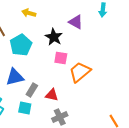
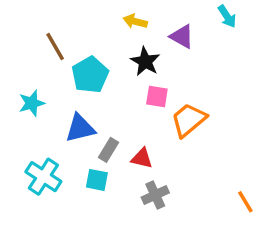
cyan arrow: (103, 10) -> (227, 16), turned -40
yellow arrow: (29, 13) -> (135, 21), moved

